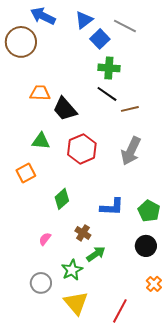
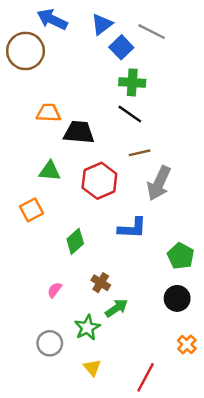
black trapezoid: (65, 109) -> (79, 132), turned 136
brown line: (130, 109) -> (140, 153), moved
blue L-shape: (112, 207) -> (132, 228), moved
yellow triangle: (76, 303) -> (92, 368), size x0.6

